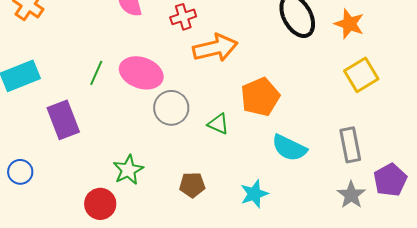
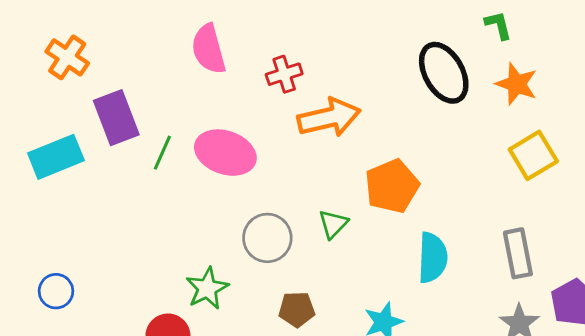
gray circle: (171, 108) -> (267, 238), moved
purple rectangle: (63, 120) -> (116, 118), moved
green triangle: (218, 124) -> (333, 224), turned 50
cyan semicircle: (289, 148) -> (433, 258), turned -114

